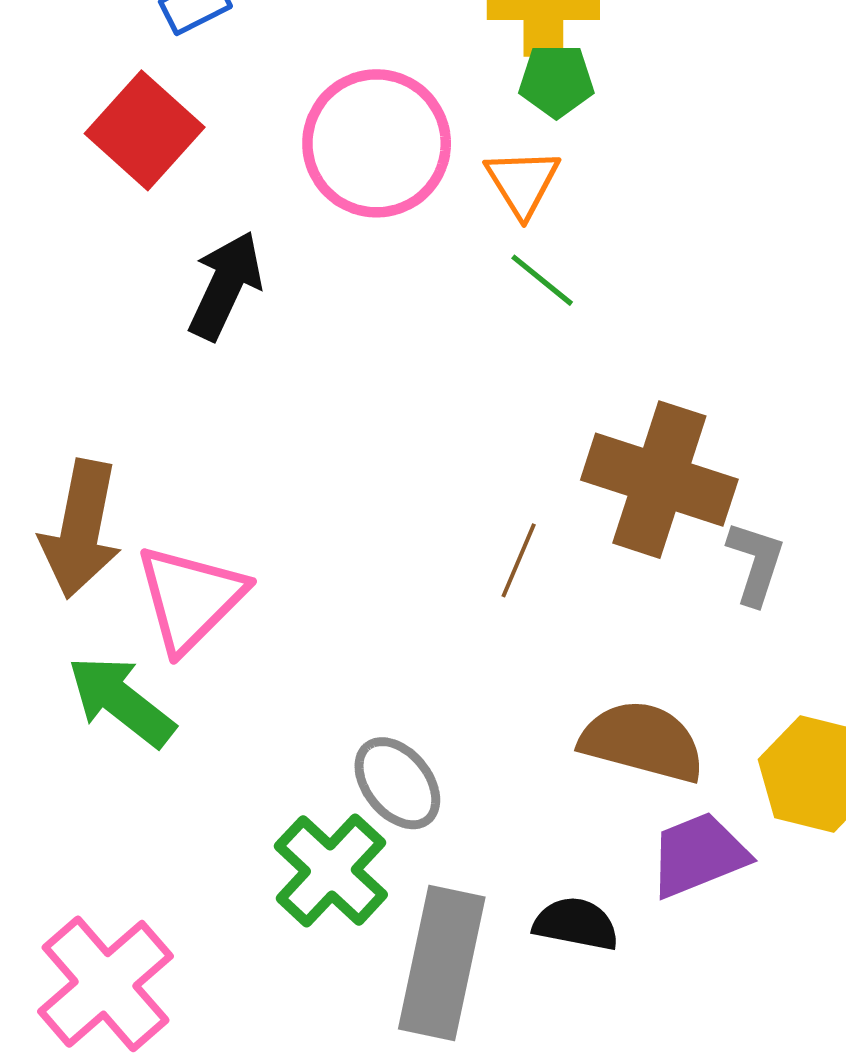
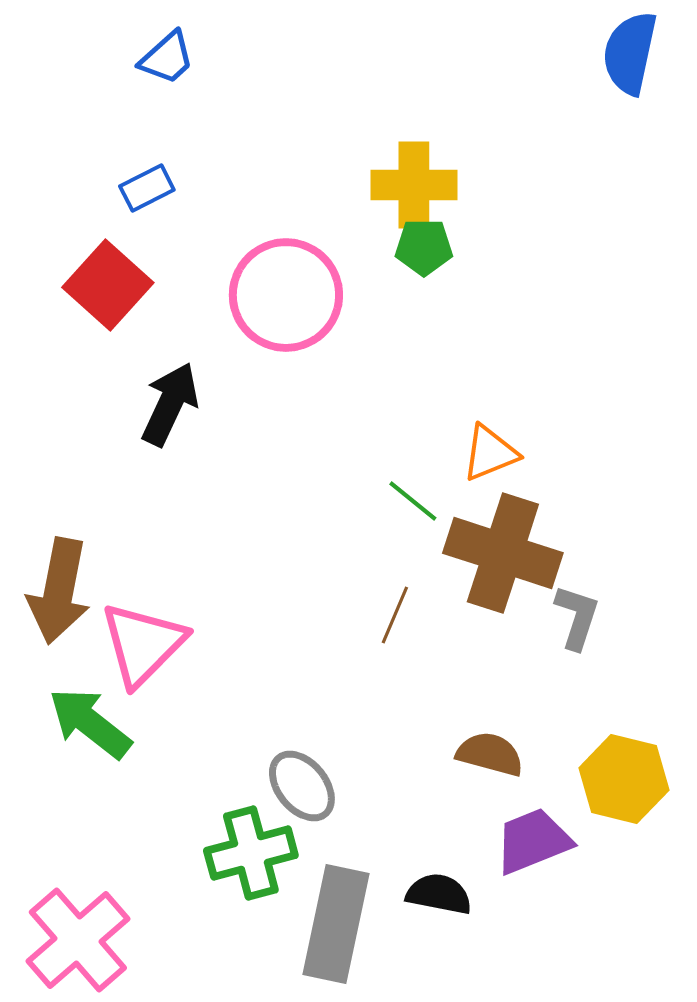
orange triangle: (522, 182) -> (490, 453), moved, turned 40
green line: (542, 280) -> (413, 501), moved
brown semicircle: (642, 741) -> (490, 754), size x0.7
green cross: (331, 870) -> (251, 853), turned 32

